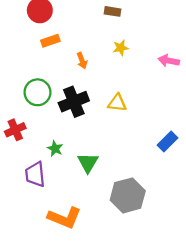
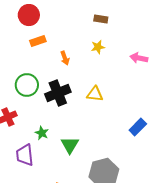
brown rectangle: (112, 11) -> (101, 19), moved

